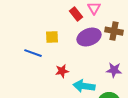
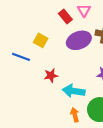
yellow square: (52, 37) -> (41, 40), turned 32

